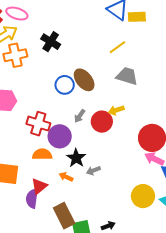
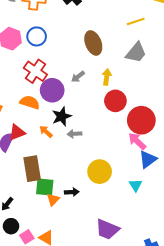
gray trapezoid: (127, 76) -> (136, 53), turned 95
blue circle: (65, 85) -> (37, 36), moved
yellow arrow: (116, 110) -> (107, 77), moved, turned 98
red circle: (102, 122) -> (115, 101), moved
yellow circle: (143, 196) -> (100, 172), moved

